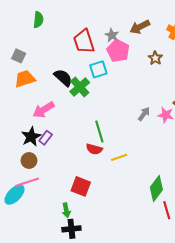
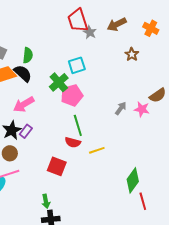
green semicircle: (38, 20) -> (28, 55), moved
red trapezoid: (84, 41) -> (78, 20), moved
pink pentagon: (118, 51) -> (72, 95), moved, turned 30
black semicircle: (63, 78) -> (23, 73), moved
red square: (81, 186) -> (57, 166), moved

